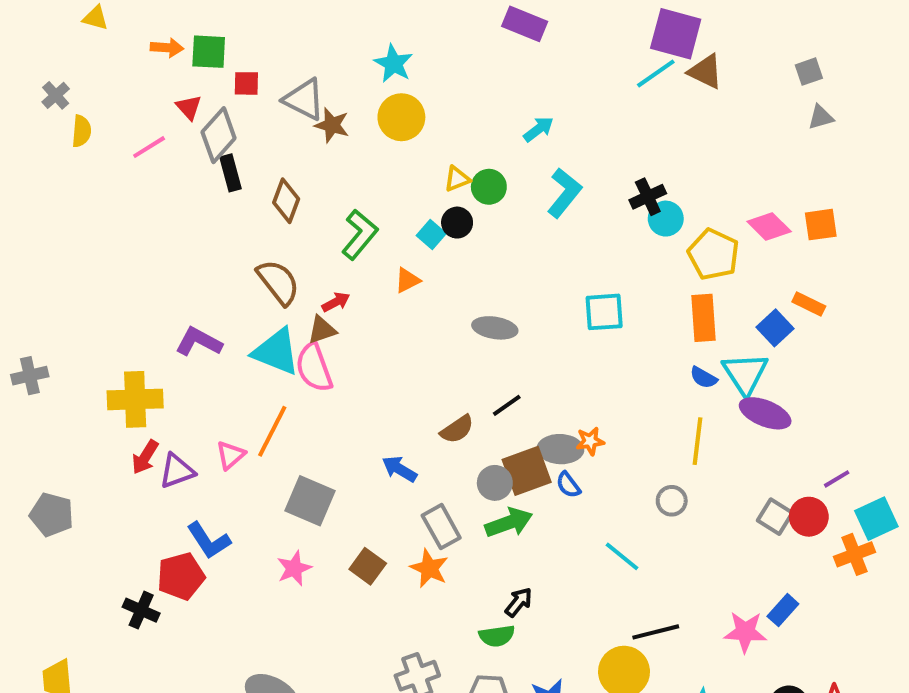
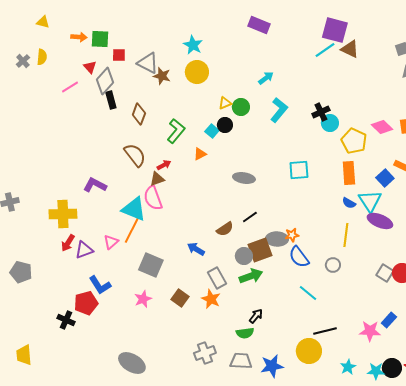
yellow semicircle: (81, 131) -> (42, 57), moved
cyan triangle: (276, 352) -> (134, 209), moved
blue semicircle: (568, 485) -> (299, 257), moved, size x1.6

